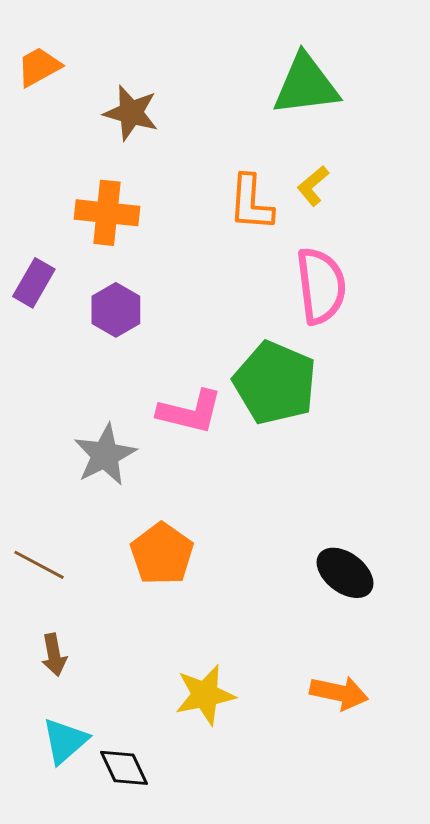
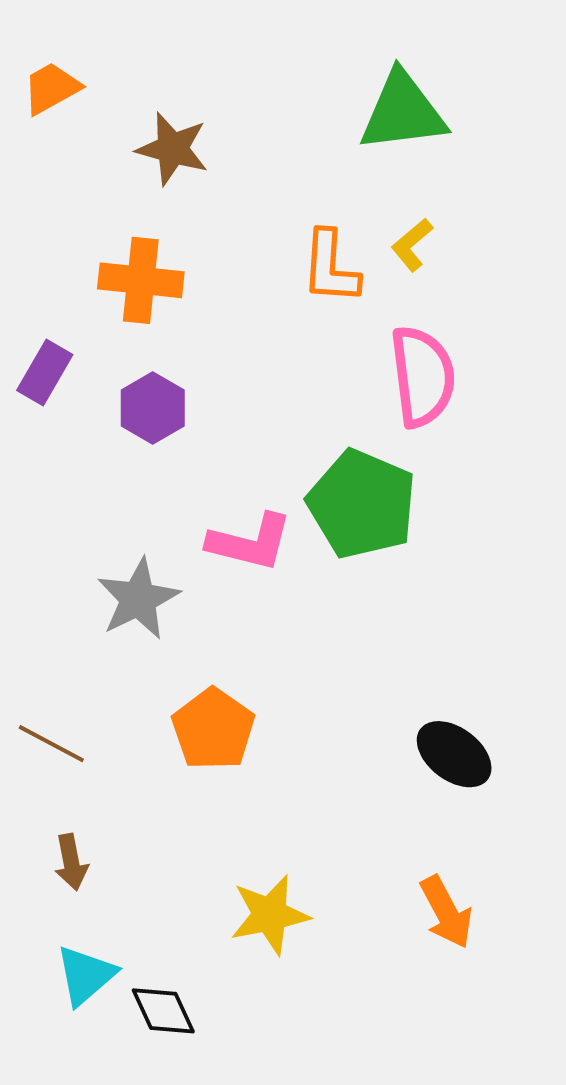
orange arrow: (339, 693) -> (446, 912), turned 50

